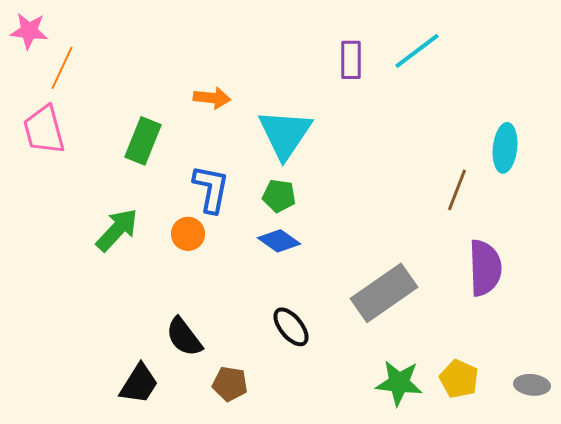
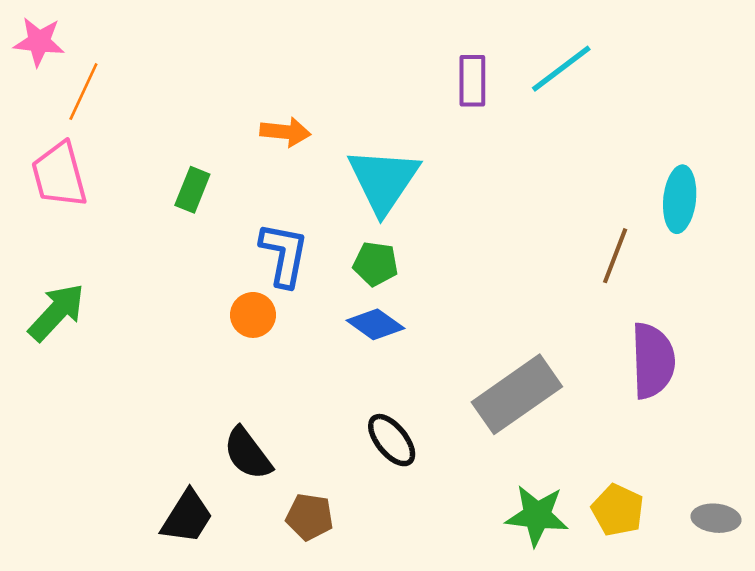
green rectangle: (143, 141) -> (192, 190), size x0.7
green arrow: (117, 230) -> (57, 312), moved

